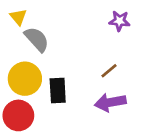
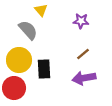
yellow triangle: (18, 17) -> (41, 10), moved
purple star: (119, 21) -> (81, 21), moved

